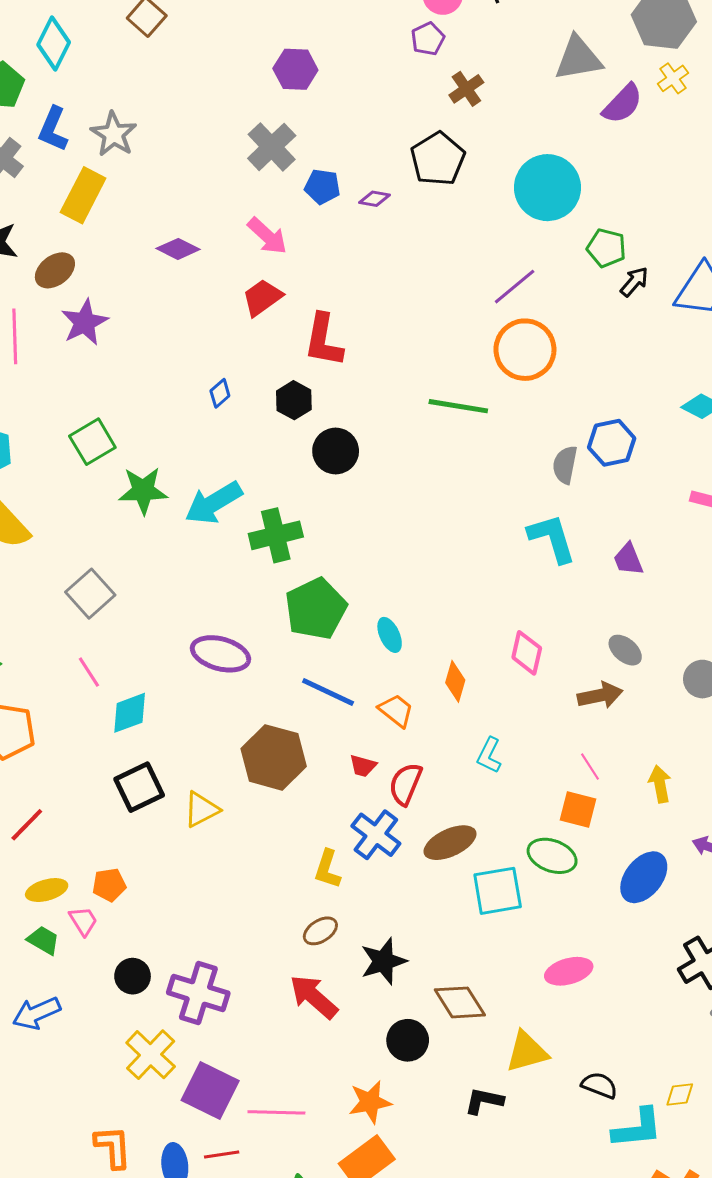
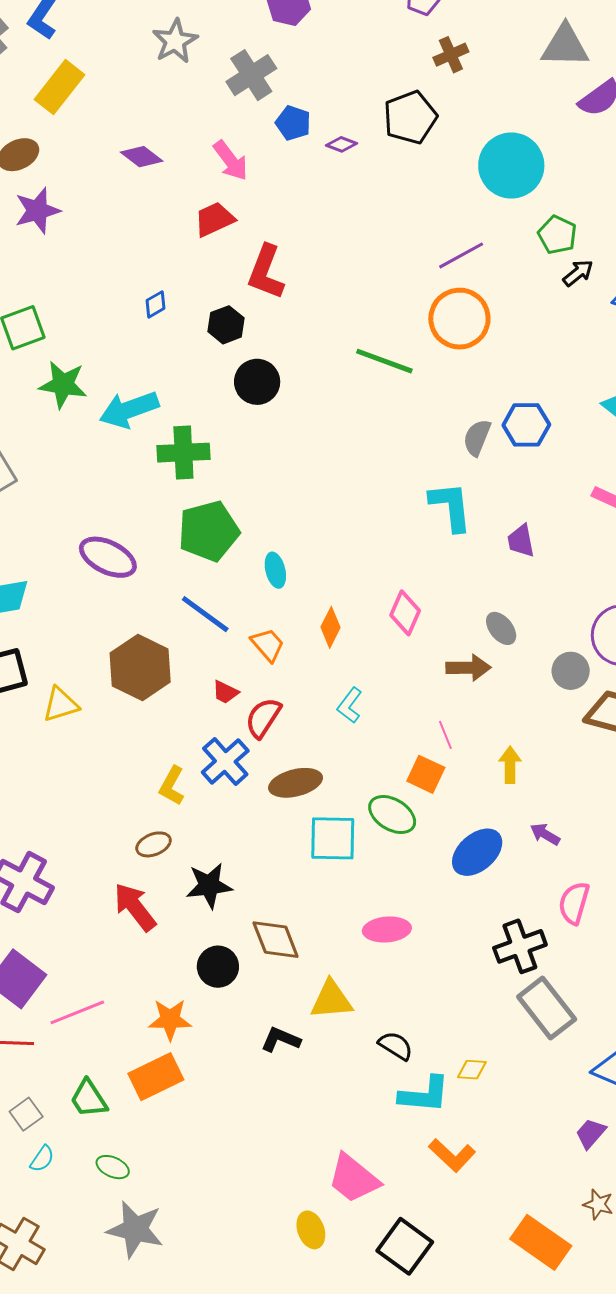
gray star: (114, 134) -> (175, 41), moved
pink line: (276, 1112) -> (77, 1012), turned -34

